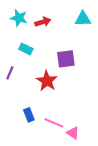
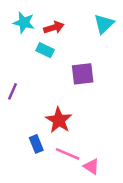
cyan triangle: (83, 19) -> (104, 24), turned -42
cyan rectangle: (26, 49) -> (45, 50), moved
red star: (47, 81) -> (59, 120), moved

